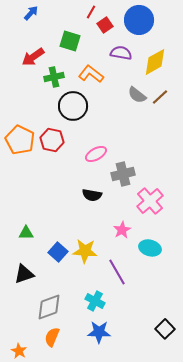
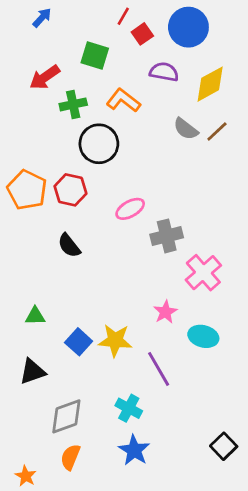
black semicircle: (92, 195) -> (69, 245), moved, turned 42
blue star: (99, 332) -> (134, 450), turned 30

